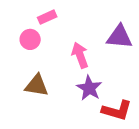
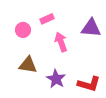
pink rectangle: (47, 17) -> (47, 19), moved
purple star: (89, 88) -> (56, 79), moved

